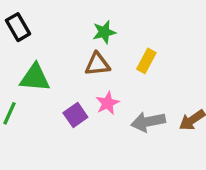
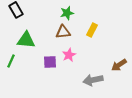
purple square: (75, 115) -> (50, 62), turned 32
gray arrow: (148, 122) -> (93, 80), moved

